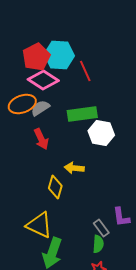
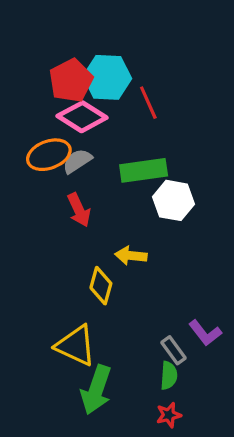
purple L-shape: (121, 217) -> (205, 333), turned -30

